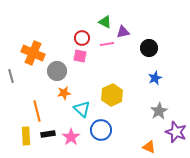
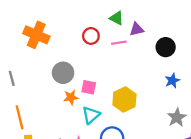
orange cross: (33, 53) -> (36, 35), moved
pink square: (80, 56) -> (89, 87), moved
cyan triangle: (82, 109) -> (91, 115), turned 36
orange line: (37, 111) -> (20, 117), moved

